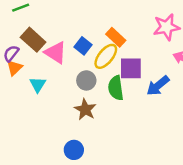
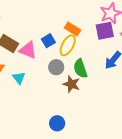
blue square: (83, 46) -> (48, 41), turned 32
purple square: (131, 68) -> (105, 31), moved
brown star: (85, 110) -> (71, 84), moved

